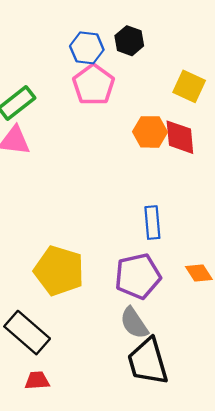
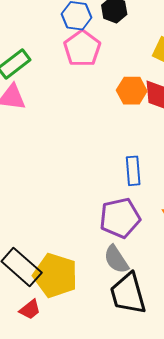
yellow pentagon: (59, 271) -> (55, 275), moved
red trapezoid: (37, 380) -> (30, 309), turned 145

